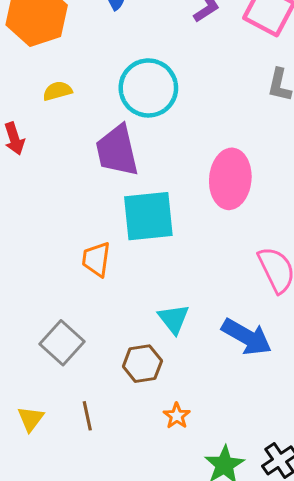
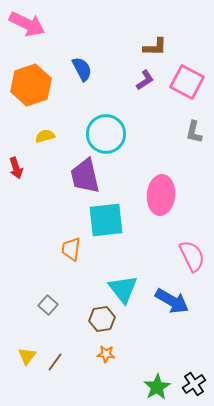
cyan triangle: (174, 319) -> (123, 289), size x1.4
gray square: (62, 343) -> (48, 305), size x0.7
brown line: (87, 416) -> (55, 362), moved, turned 48
orange star: (177, 416) -> (106, 354), moved, turned -30

